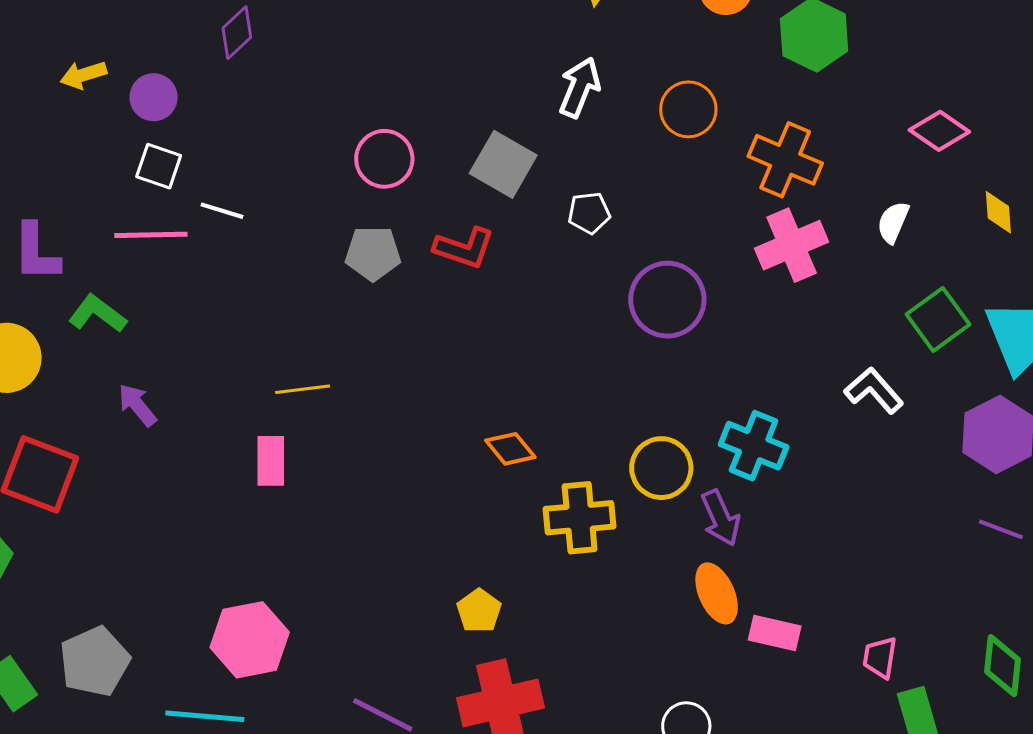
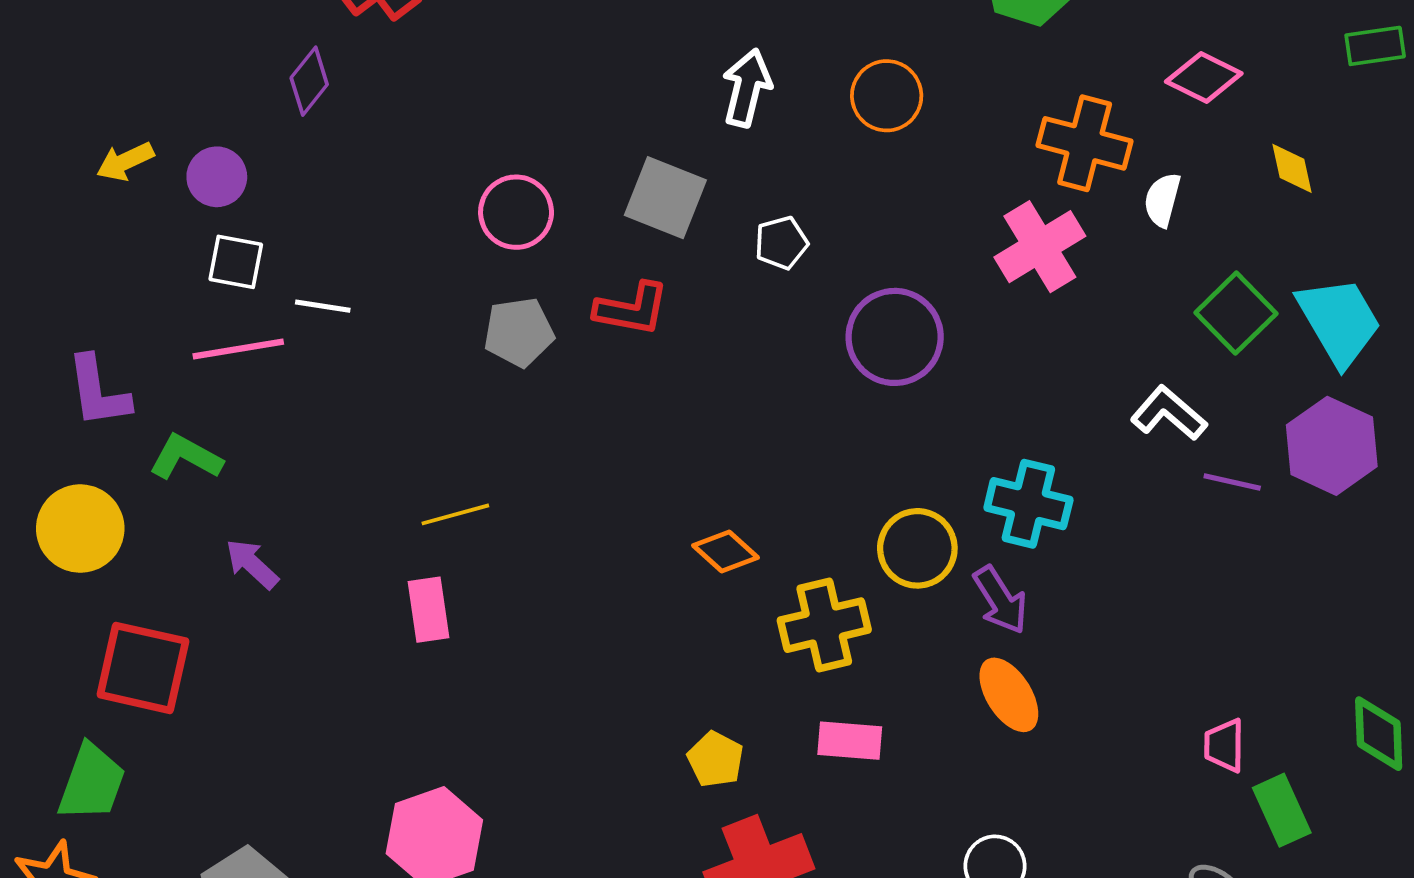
orange cross: (785, 160) -> (1085, 143), moved
purple line: (1001, 529) -> (1232, 482), moved
pink rectangle: (775, 633) -> (850, 741), moved

